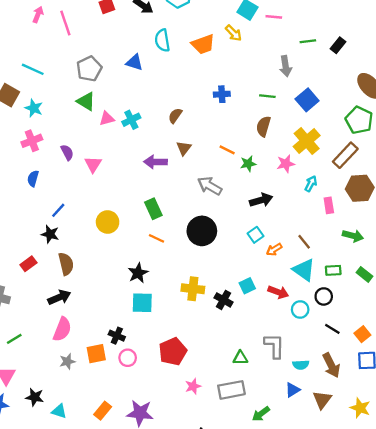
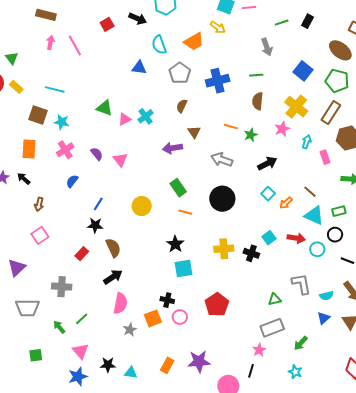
gray pentagon: (89, 69) -> (180, 73), moved
blue cross: (222, 94) -> (218, 81), size x1.6
blue square: (307, 100) -> (303, 71), moved
blue semicircle: (33, 179) -> (72, 181), turned 32
pink star: (193, 386) -> (259, 350), moved

